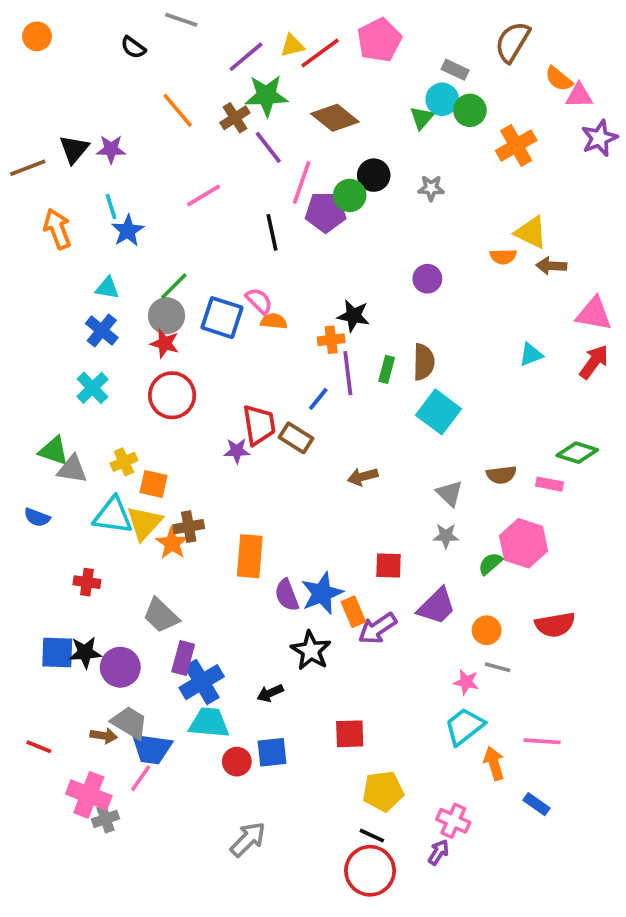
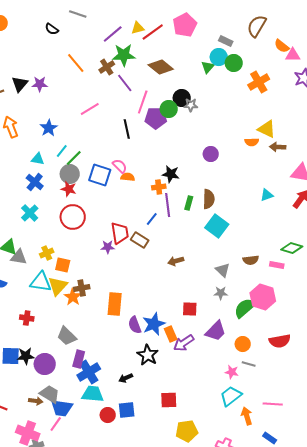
gray star: (431, 188) -> (191, 105), moved
cyan line: (111, 207) -> (62, 151), moved, turned 56
green semicircle: (490, 564) -> (245, 308), size x1.6

